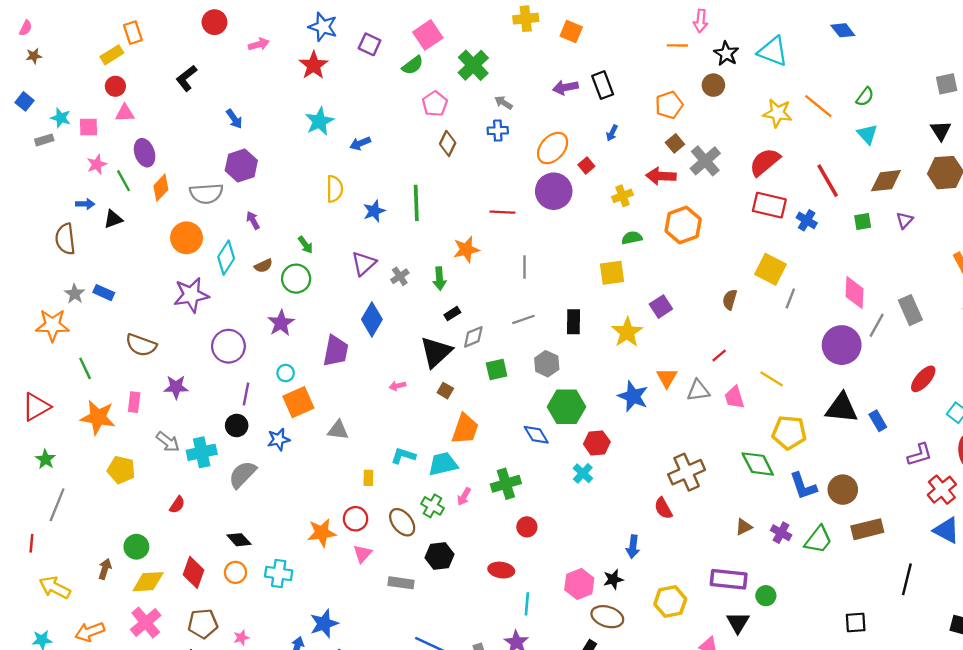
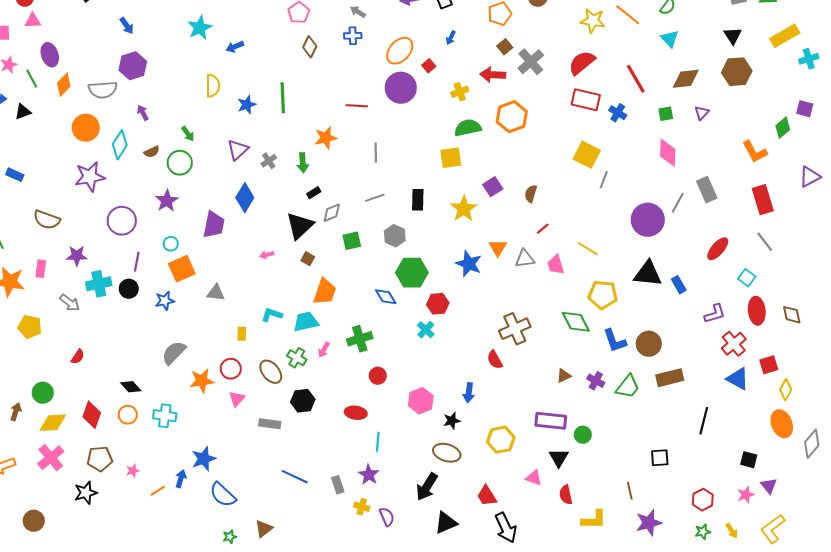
green semicircle: (632, 238) -> (468, 128), size x1.5
pink diamond: (854, 293) -> (668, 153), moved
brown semicircle: (730, 300) -> (531, 194), moved
cyan cross: (202, 452) -> (99, 284), moved
gray semicircle: (242, 474) -> (174, 353), moved
pink hexagon: (579, 584) -> (421, 401), moved

